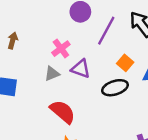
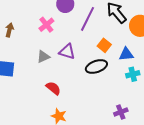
pink cross: (61, 49) -> (46, 25), moved
red semicircle: (63, 112) -> (53, 88), size x0.7

